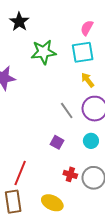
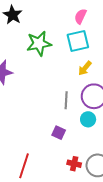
yellow arrow: (88, 80) -> (85, 68), turned -98
gray line: (67, 111) -> (66, 100), turned 42
cyan circle: (91, 141) -> (88, 119), moved

